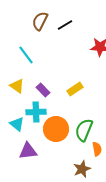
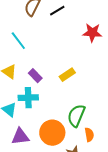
orange circle: (56, 129) -> (52, 133), moved

